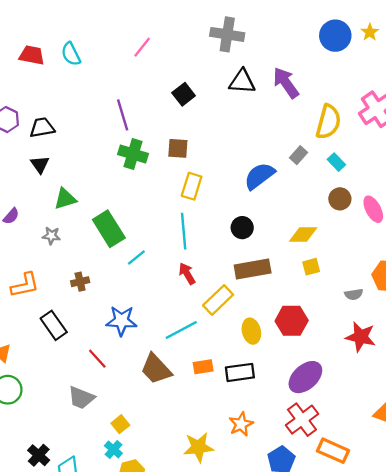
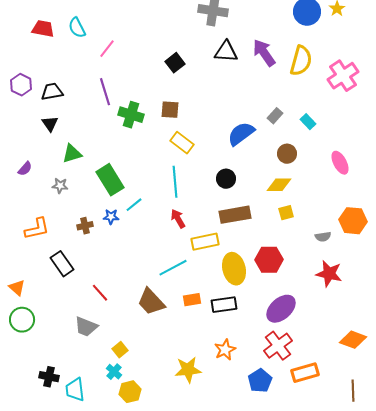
pink line: (142, 47) -> (107, 49), moved
purple line: (123, 115) -> (105, 92), moved
yellow semicircle: (328, 122) -> (301, 61), moved
yellow rectangle: (192, 186) -> (182, 143), turned -70
brown circle: (340, 199) -> (287, 154), moved
yellow rectangle: (218, 300) -> (205, 242), turned 32
blue star: (121, 321) -> (111, 217), moved, size x0.6
yellow ellipse: (251, 331) -> (234, 269), size x1.4
orange rectangle: (333, 451) -> (305, 373), turned -40
black cross: (39, 455) -> (49, 377), turned -30

